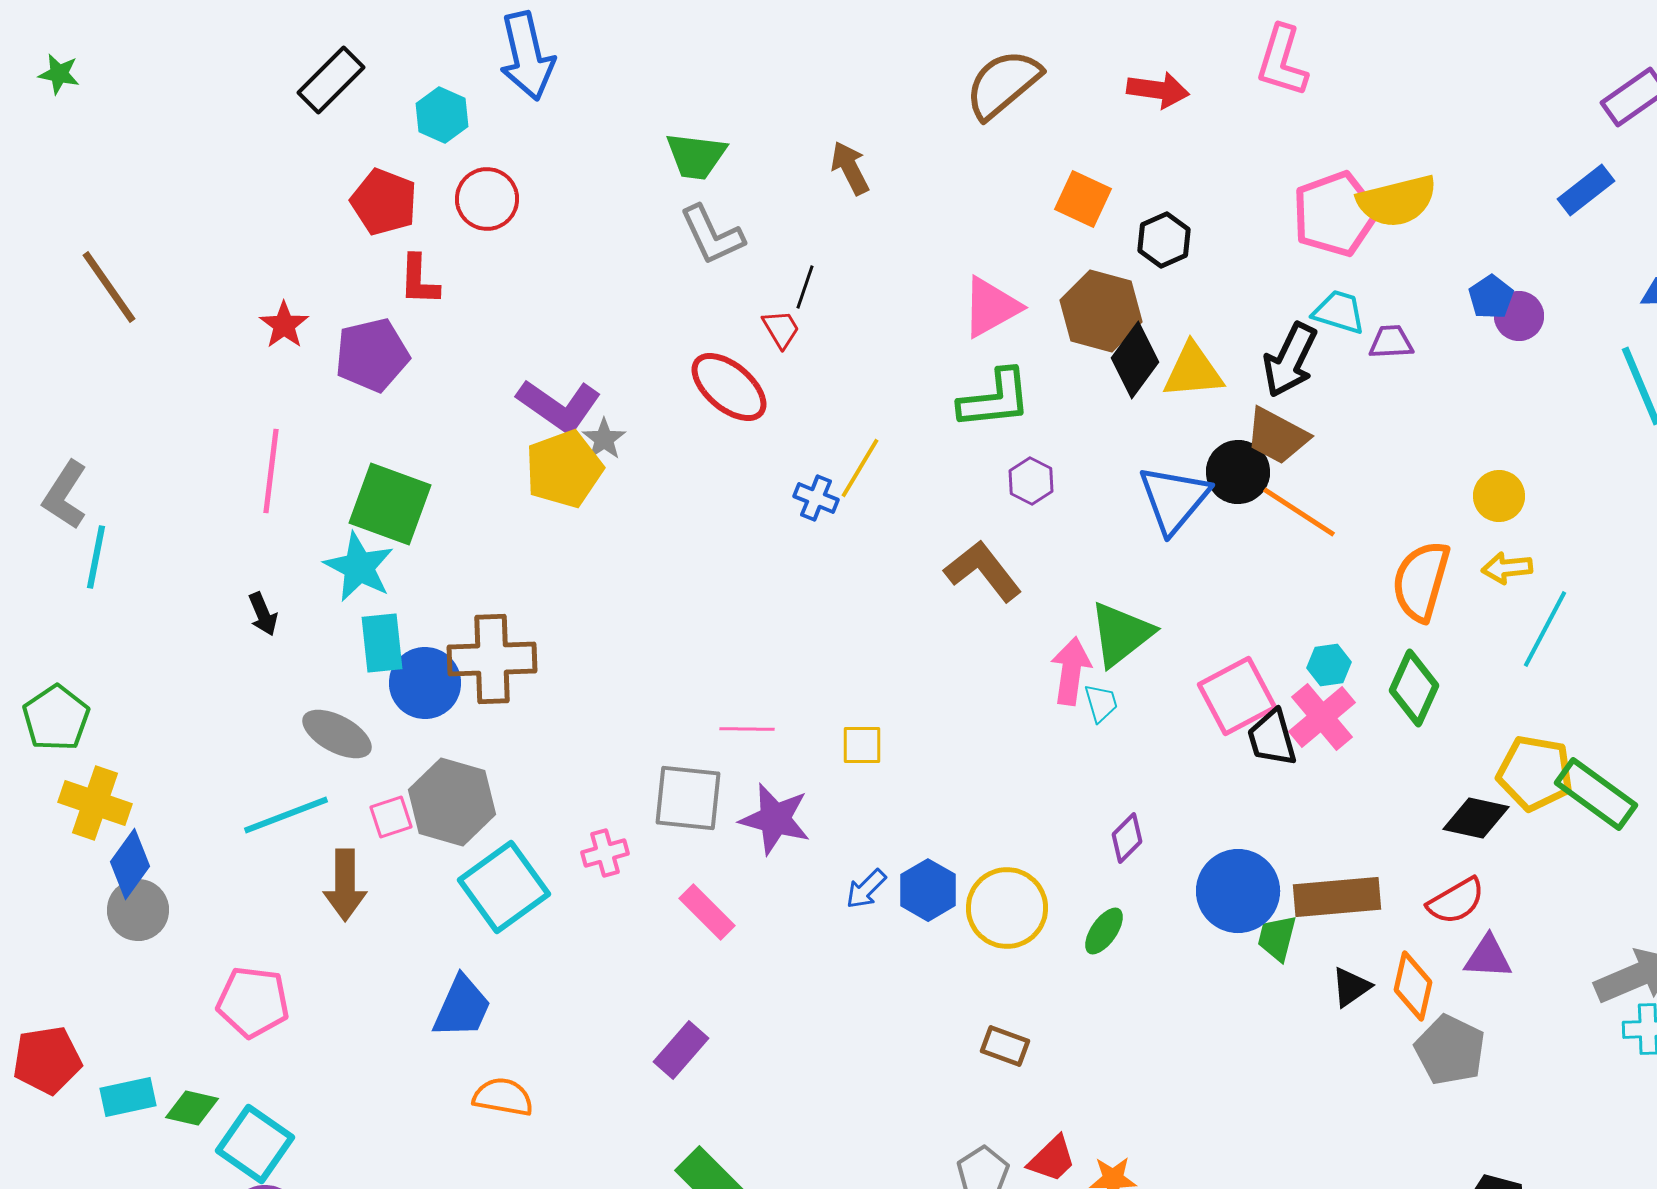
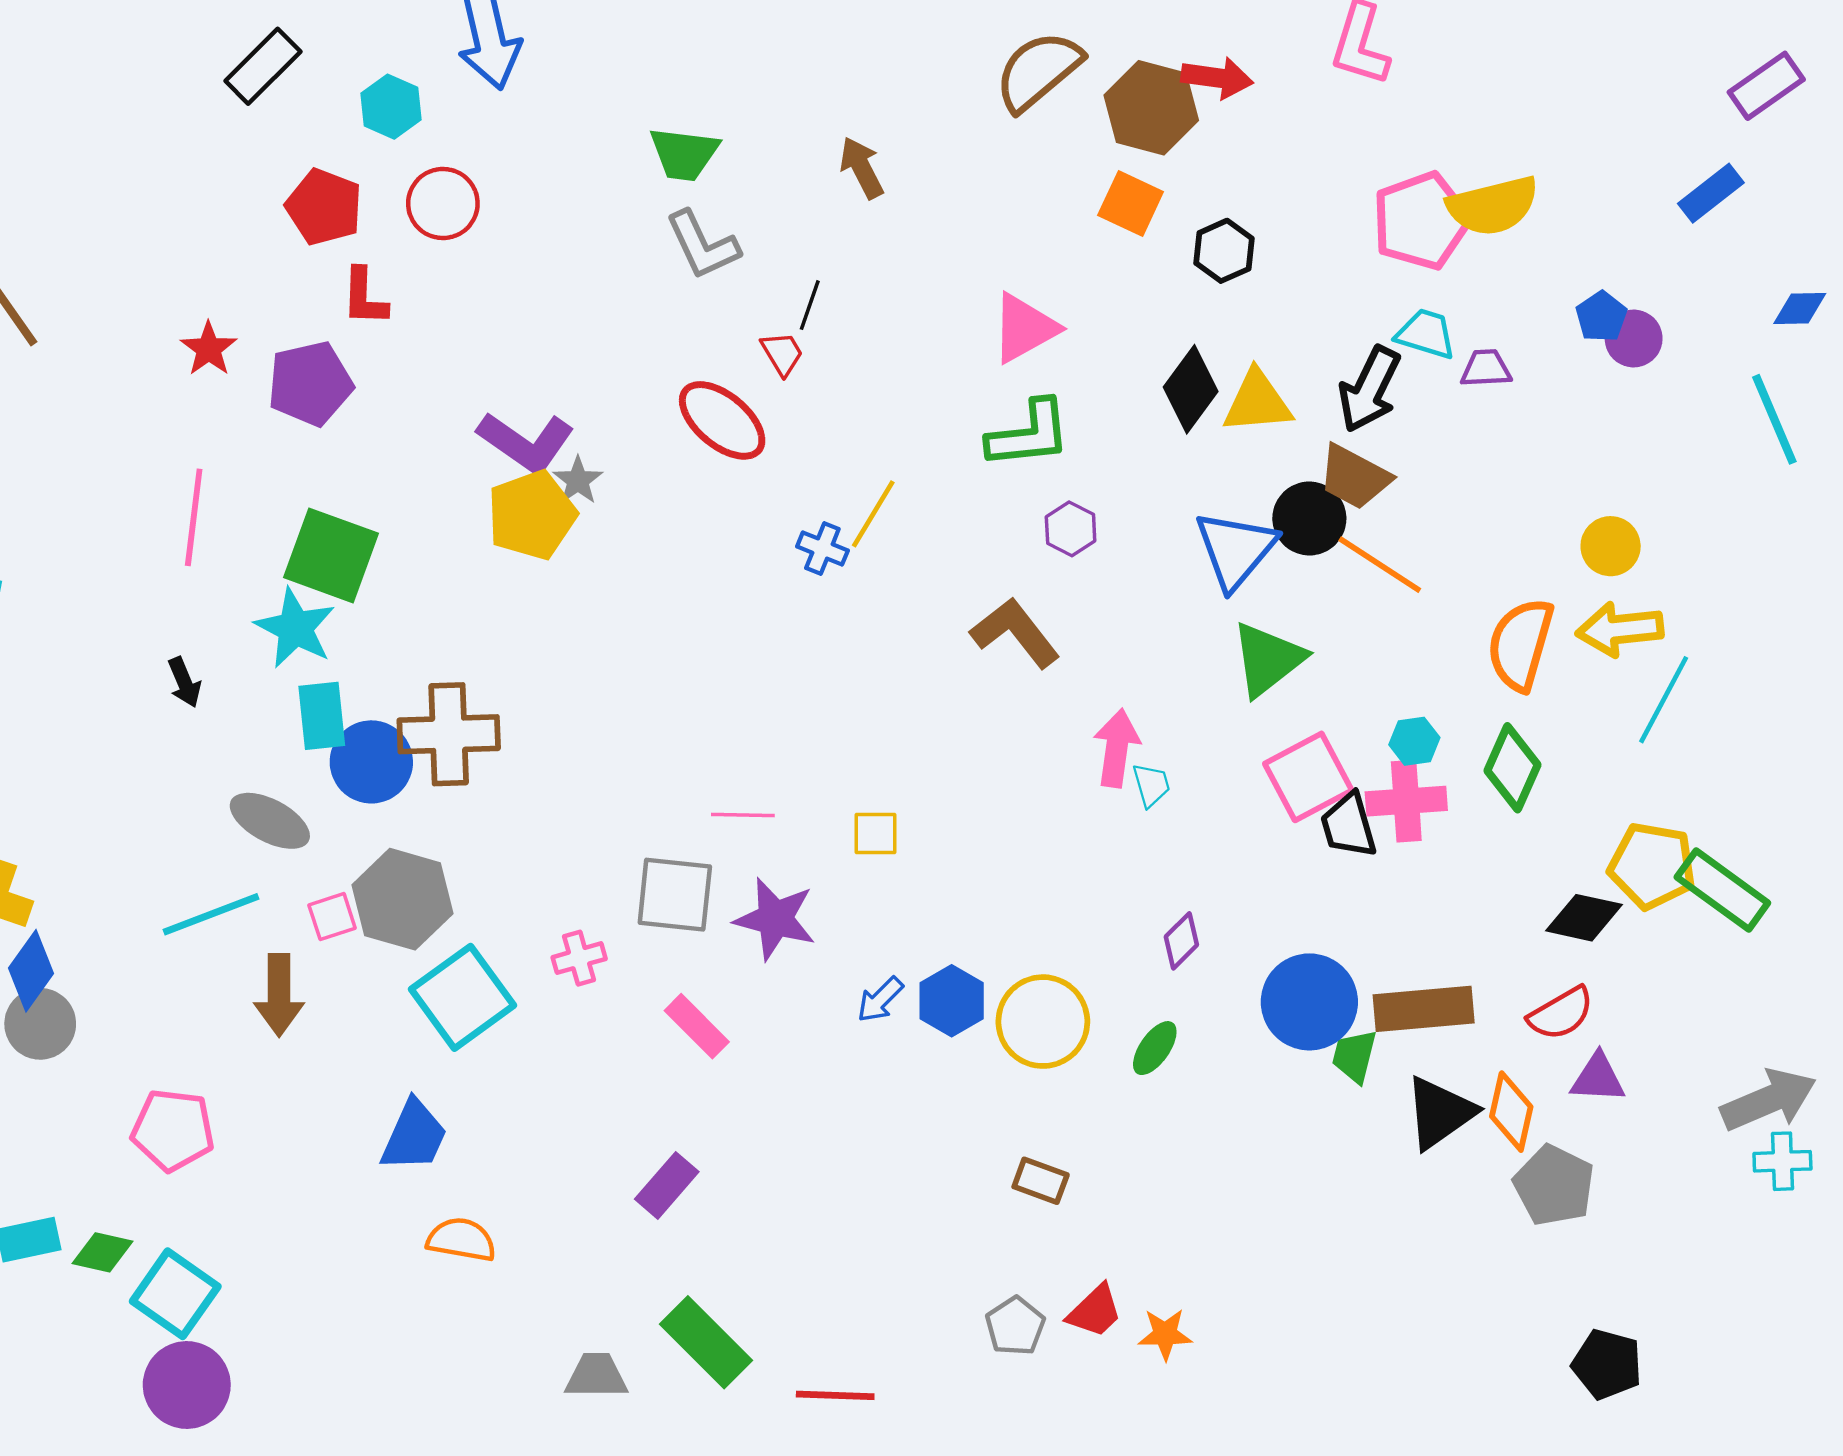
brown hexagon: (1101, 311) -> (1151, 108), moved
yellow arrow: (1507, 568) -> (1620, 629), size x1.5
green triangle: (1121, 634) -> (1268, 659), moved
pink cross: (1322, 717) -> (1406, 801), turned 36
black triangle: (1351, 987) -> (1440, 1113), size x1.6

